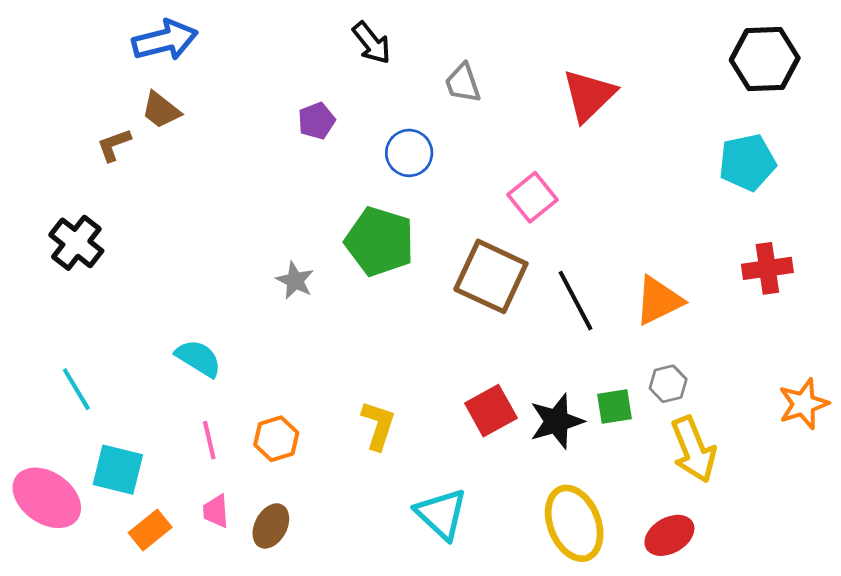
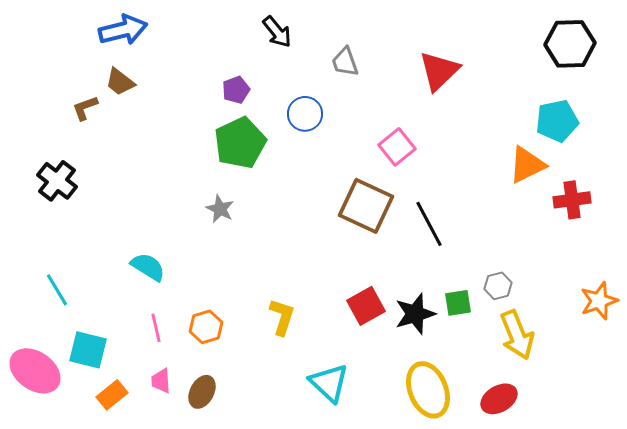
green pentagon: (380, 242) -> (240, 143), moved, turned 30
orange triangle: (659, 301) -> (527, 165), moved

